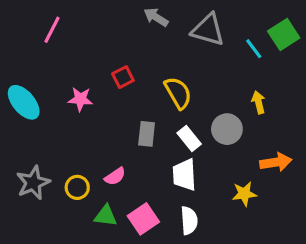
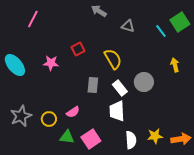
gray triangle: (208, 30) -> (128, 26), moved, size x0.6
yellow arrow: (258, 102) -> (175, 65), moved
orange arrow: (276, 162) -> (181, 139), moved
yellow star: (244, 194) -> (155, 136), moved
white semicircle: (189, 220) -> (131, 140), moved

